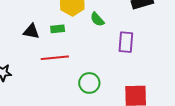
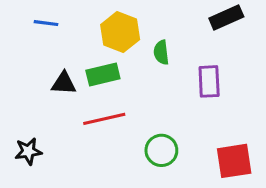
green semicircle: (97, 19) -> (161, 52), turned 42
green rectangle: (58, 29) -> (103, 75), size x1.5

